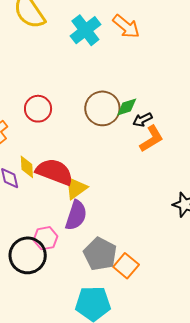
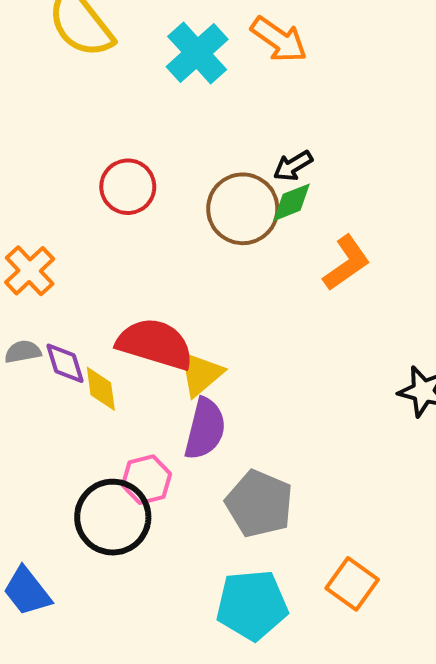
red circle: (38, 109) -> (128, 187), moved
black arrow: (142, 120) -> (293, 166), moved
yellow diamond: (27, 167) -> (101, 389), moved
orange square: (126, 266) -> (352, 584), moved

